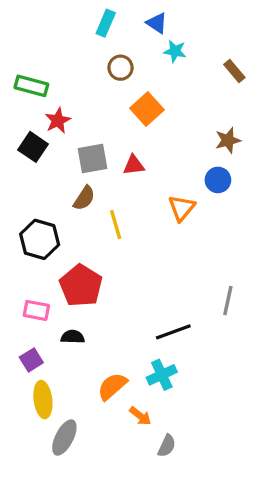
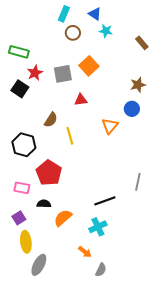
brown circle: (121, 68) -> (73, 33), moved
gray square: (92, 158) -> (63, 74), moved
orange semicircle: (112, 386) -> (63, 218), moved

